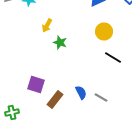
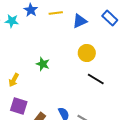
yellow arrow: (47, 26) -> (14, 80), moved

